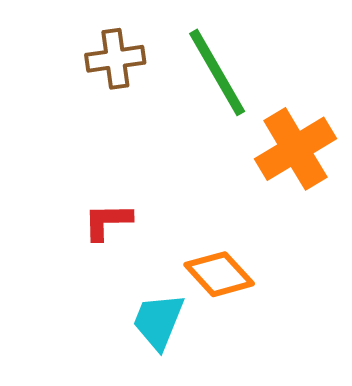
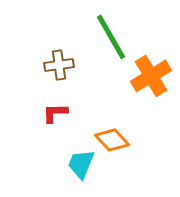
brown cross: (115, 59) -> (59, 65), moved

